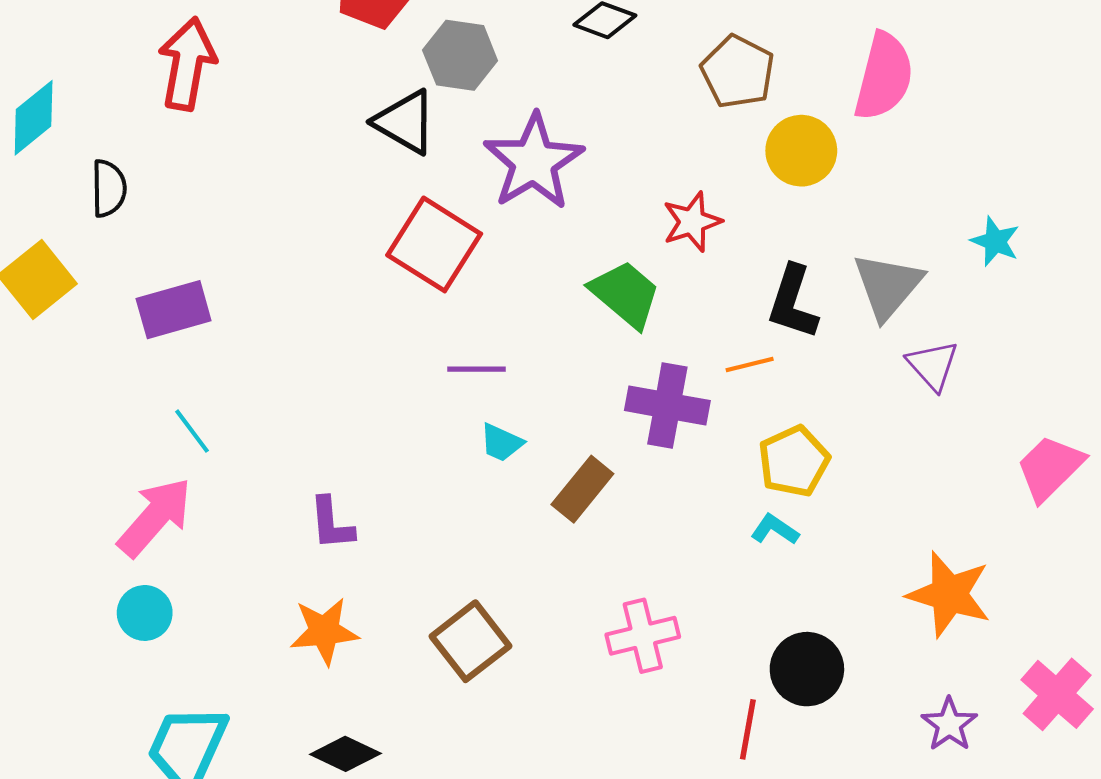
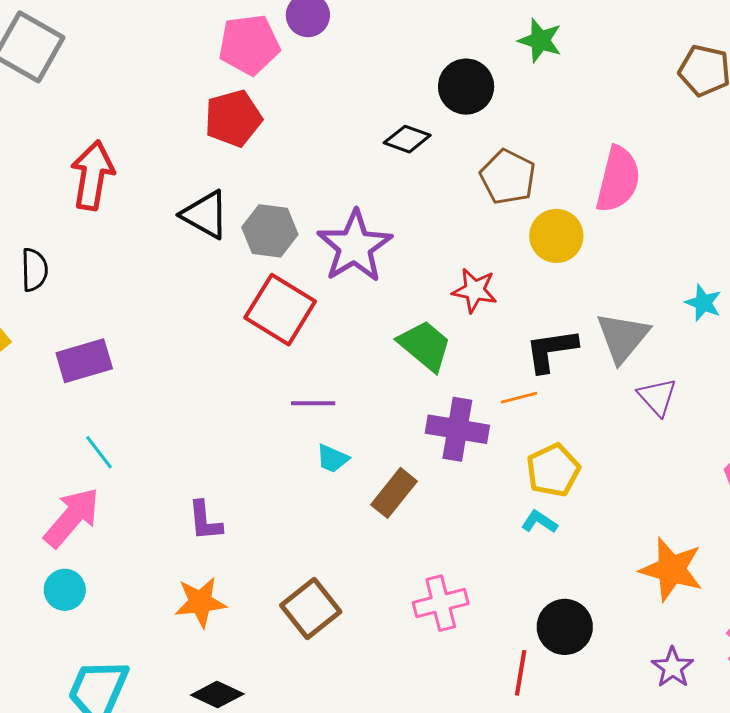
gray hexagon: (460, 55) -> (270, 231), moved
black triangle: (405, 122) -> (205, 215), moved
red star: (692, 222) -> (475, 290), turned 30
black L-shape: (793, 302) -> (551, 350), turned 64

